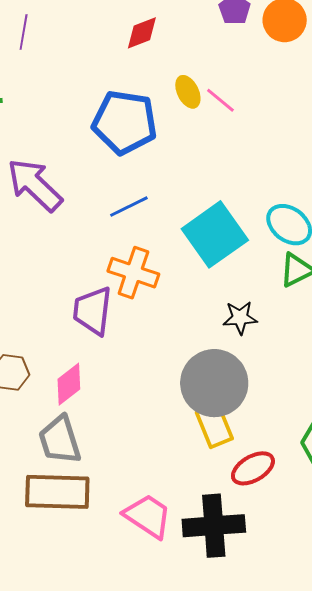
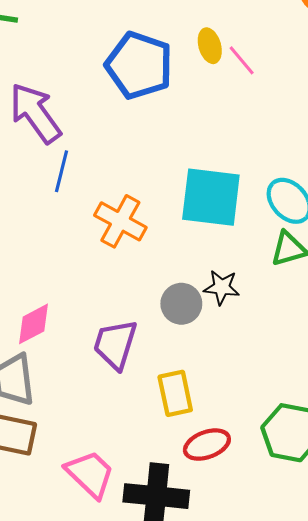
blue line: (129, 207) -> (61, 171), moved, turned -60
cyan square: (215, 234) -> (211, 197), turned 32
purple trapezoid: (93, 311) -> (115, 344), moved
gray circle: (214, 383) -> (181, 304), moved, size x0.6

